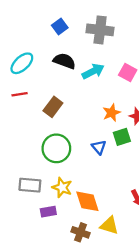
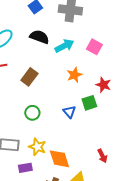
orange star: (112, 113) -> (74, 75), moved
green circle: (56, 148) -> (32, 113), size x0.6

